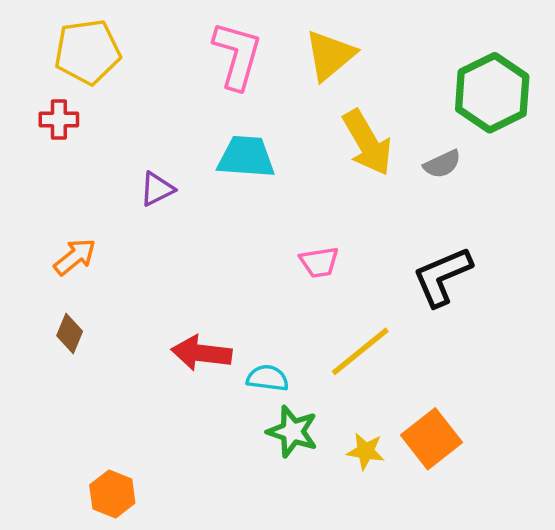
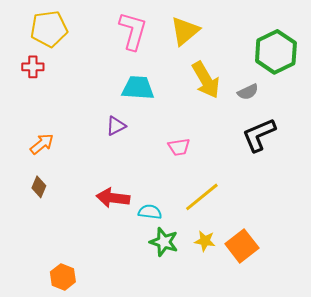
purple triangle: (157, 189) -> (116, 126), moved
black L-shape: (442, 276) -> (259, 135), moved
yellow star: (366, 451) -> (205, 241), moved

